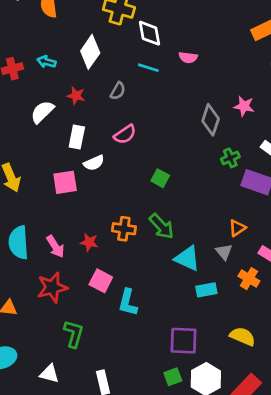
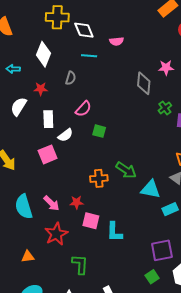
green square: (160, 178) -> (99, 131), moved
red star: (89, 242) -> (77, 202), moved
green square: (173, 377) -> (152, 277), moved

